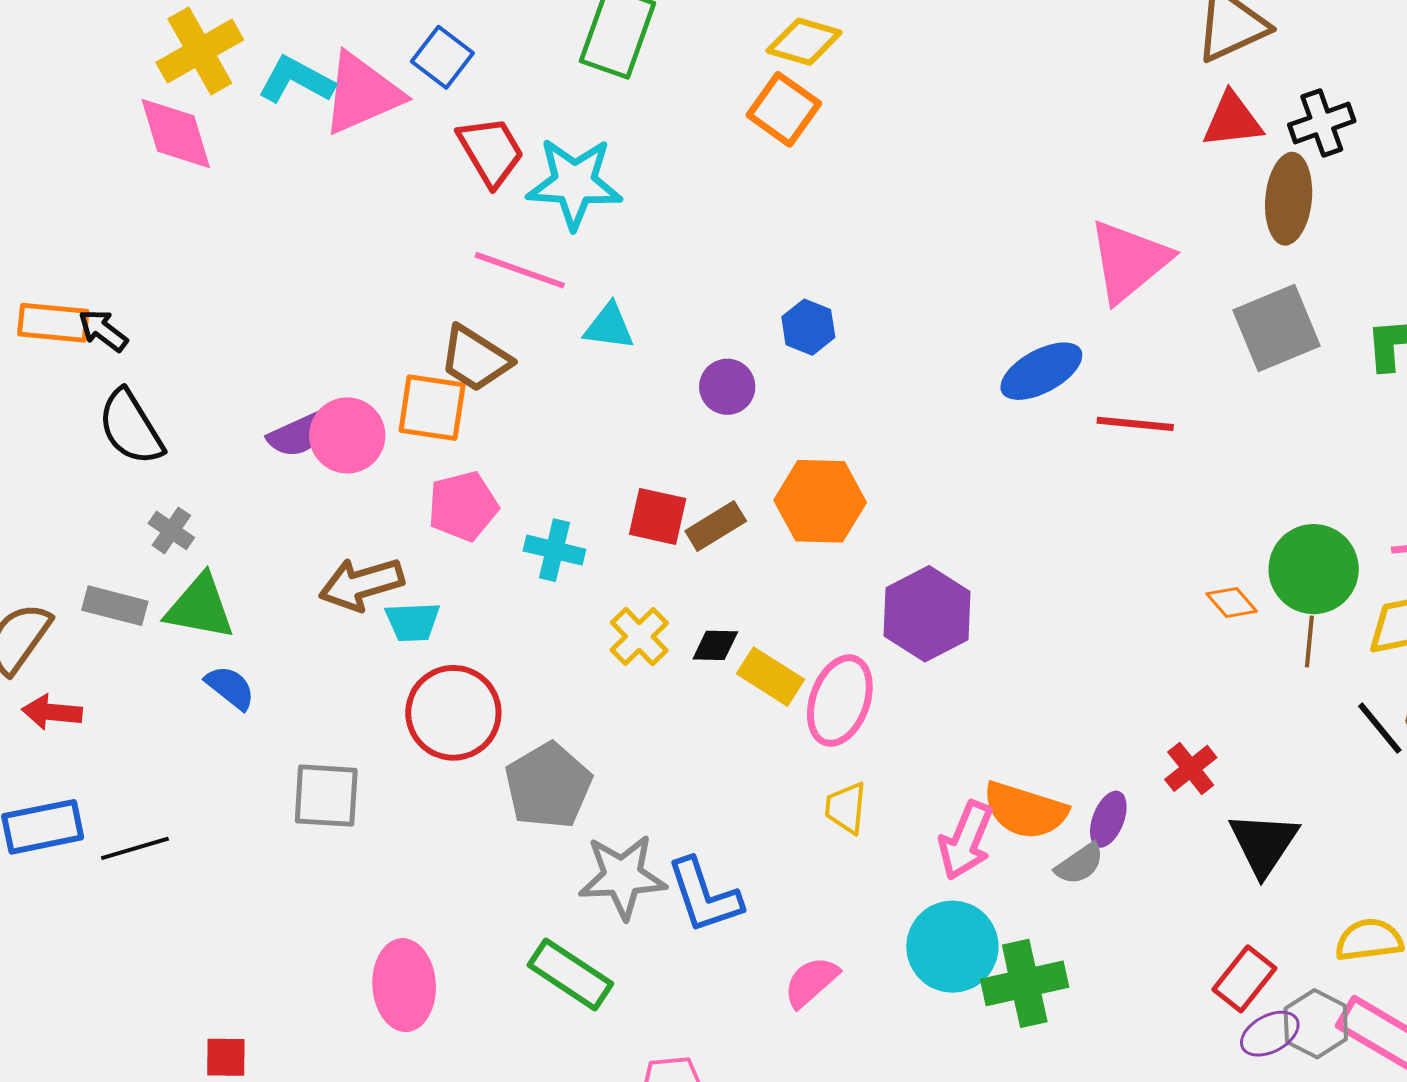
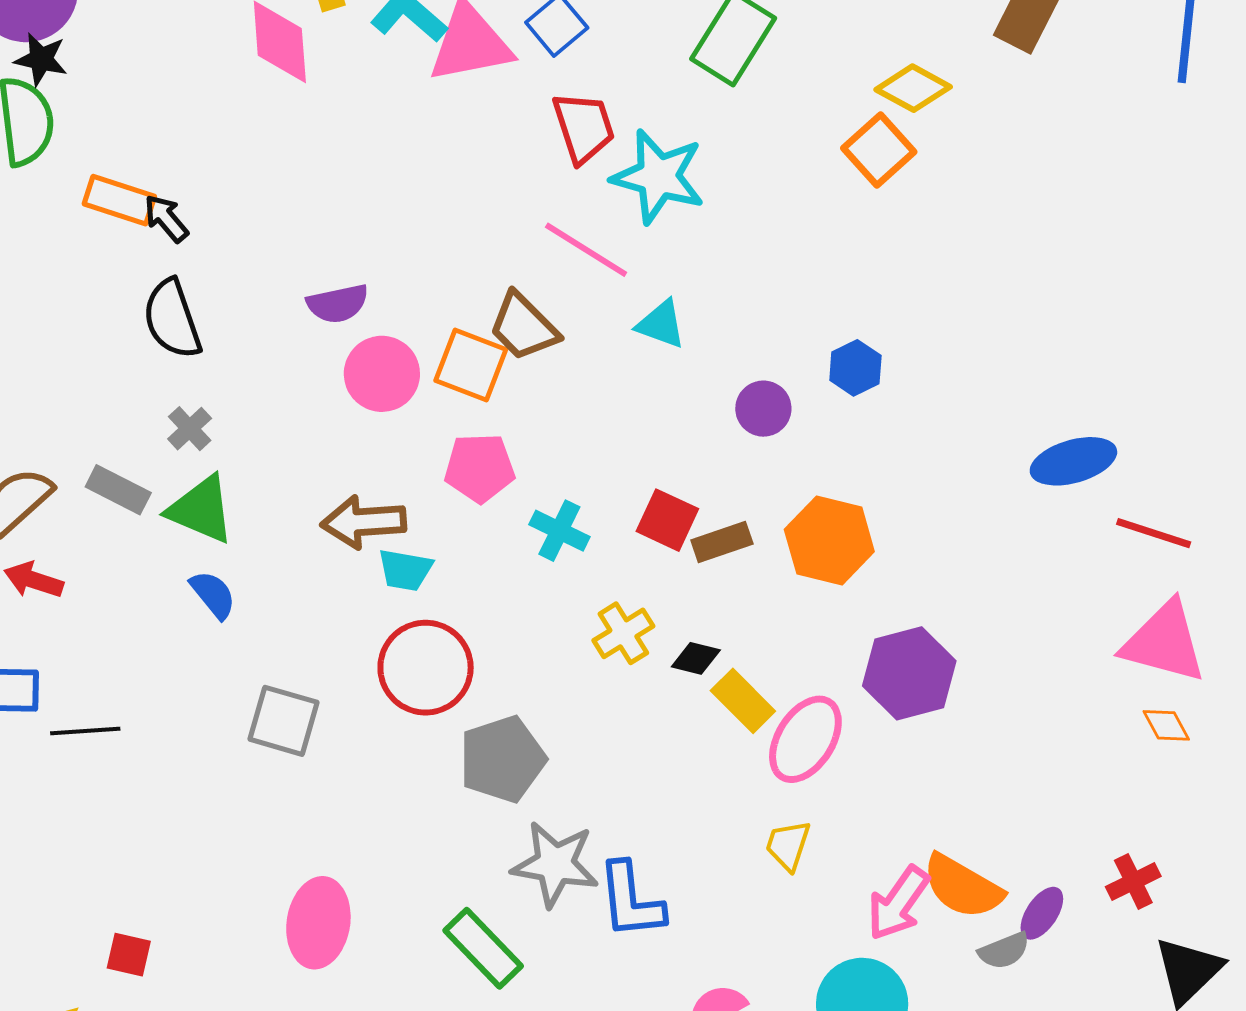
pink triangle: (1129, 261) -> (1164, 642), moved, turned 42
purple semicircle: (298, 435) -> (338, 304), moved
orange diamond: (1232, 603) -> (1166, 725), moved

